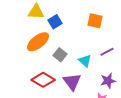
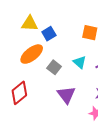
cyan triangle: (85, 61) -> (80, 62), moved
red diamond: (43, 80) -> (19, 93), moved, turned -70

